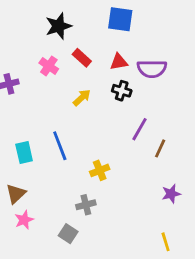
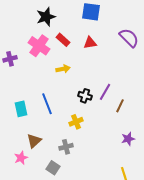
pink cross: (49, 66) -> (39, 46), size x1.5
purple semicircle: (152, 69) -> (129, 38), moved, turned -135
black cross: (122, 91) -> (85, 96), moved
yellow arrow: (82, 98) -> (63, 69), turned 32
brown triangle: (16, 194) -> (34, 141), moved

